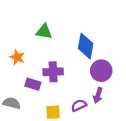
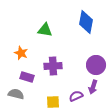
blue diamond: (86, 46) -> (86, 22), moved
purple rectangle: (33, 84) -> (27, 77), moved

